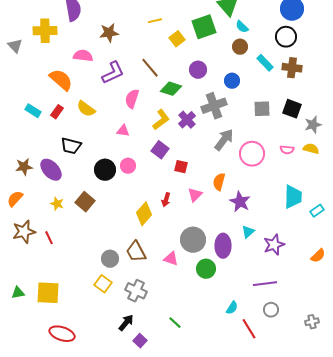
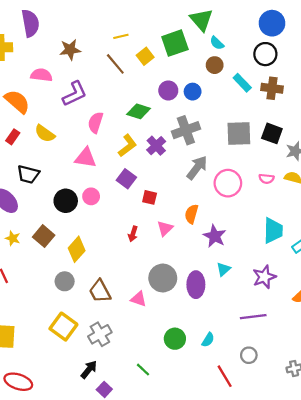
brown line: (150, 68) -> (115, 64), moved
blue circle: (232, 81) -> (193, 92), moved
gray square: (262, 109) -> (239, 133), size x1.4
pink triangle: (123, 131) -> (86, 158), size x1.5
yellow diamond: (144, 214) -> (77, 249), moved
purple star: (274, 245) -> (264, 277), moved
gray circle: (110, 259) -> (65, 281), moved
green circle: (206, 269) -> (175, 339), moved
yellow square: (103, 284) -> (63, 327), size x1.4
purple line: (265, 284) -> (253, 317), moved
gray cross: (136, 291) -> (100, 334), turned 35
cyan semicircle: (232, 308) -> (208, 340), moved

